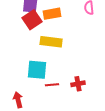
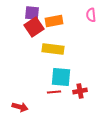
cyan square: (37, 70) -> (61, 77), moved
red arrow: (18, 100) -> (20, 107), turned 119

